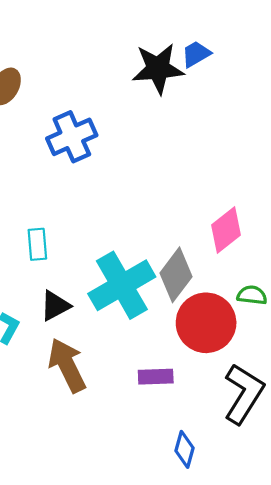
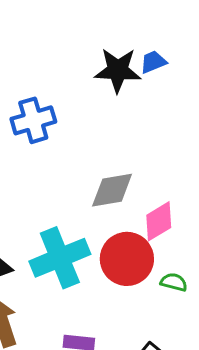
gray diamond: (176, 275) -> (112, 190), moved, turned 36
red circle: (206, 323) -> (127, 259), moved

